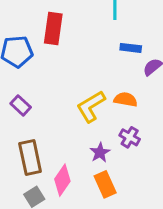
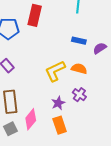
blue rectangle: (131, 48) -> (79, 41), moved

